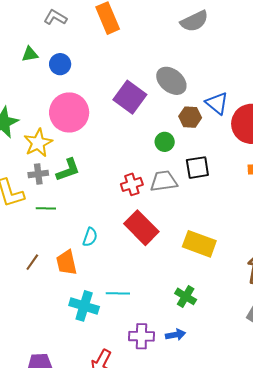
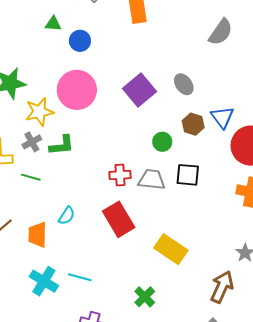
gray semicircle: (194, 21) -> (221, 32), turned -44
gray ellipse: (171, 81) -> (184, 84), size x0.7
gray cross: (38, 174) -> (32, 142), turned -36

